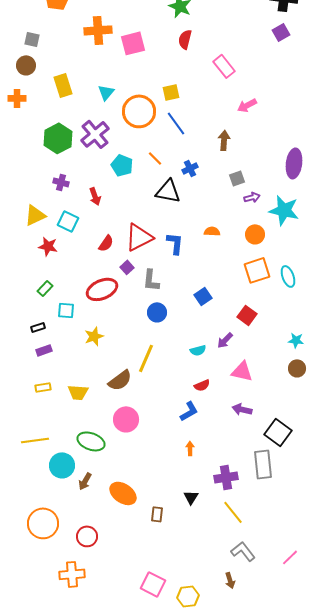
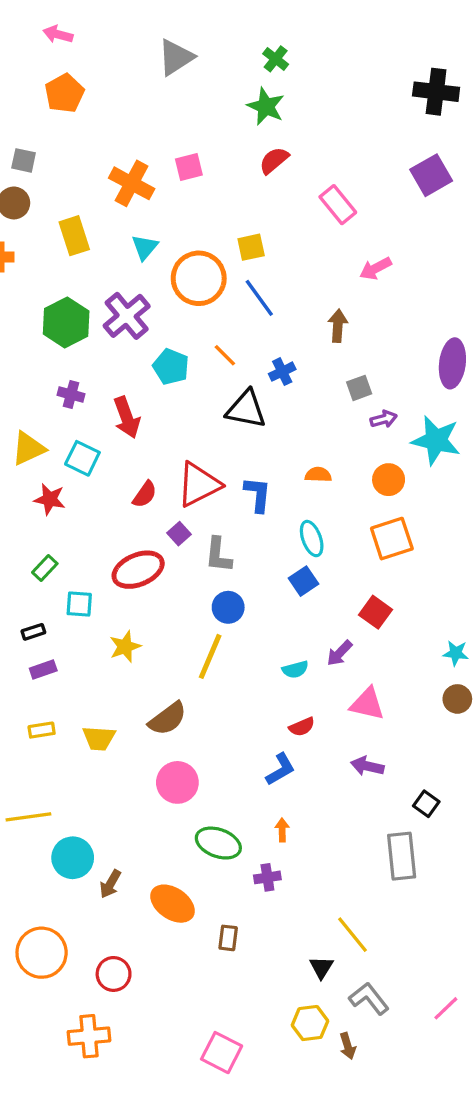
orange cross: (98, 30) -> (132, 183), moved, turned 32
purple square: (281, 32) -> (431, 175), moved, size x1.4
red semicircle: (185, 39) -> (274, 160), turned 36
pink square: (133, 43) -> (189, 167), size x0.7
red arrow: (95, 196) -> (127, 417), size x1.4
cyan ellipse: (288, 276) -> (312, 539), moved
yellow line: (146, 358) -> (210, 656), moved
black square: (278, 432) -> (426, 804), size x0.6
green ellipse: (91, 441) -> (218, 843), moved
purple cross: (226, 477) -> (267, 877), moved, size x0.7
black triangle: (191, 497) -> (321, 967), moved
yellow hexagon: (188, 596) -> (310, 1023), moved

